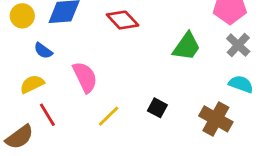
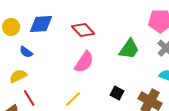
pink semicircle: (85, 77) -> (84, 62), moved, turned 60
black square: (157, 108) -> (117, 93), moved

